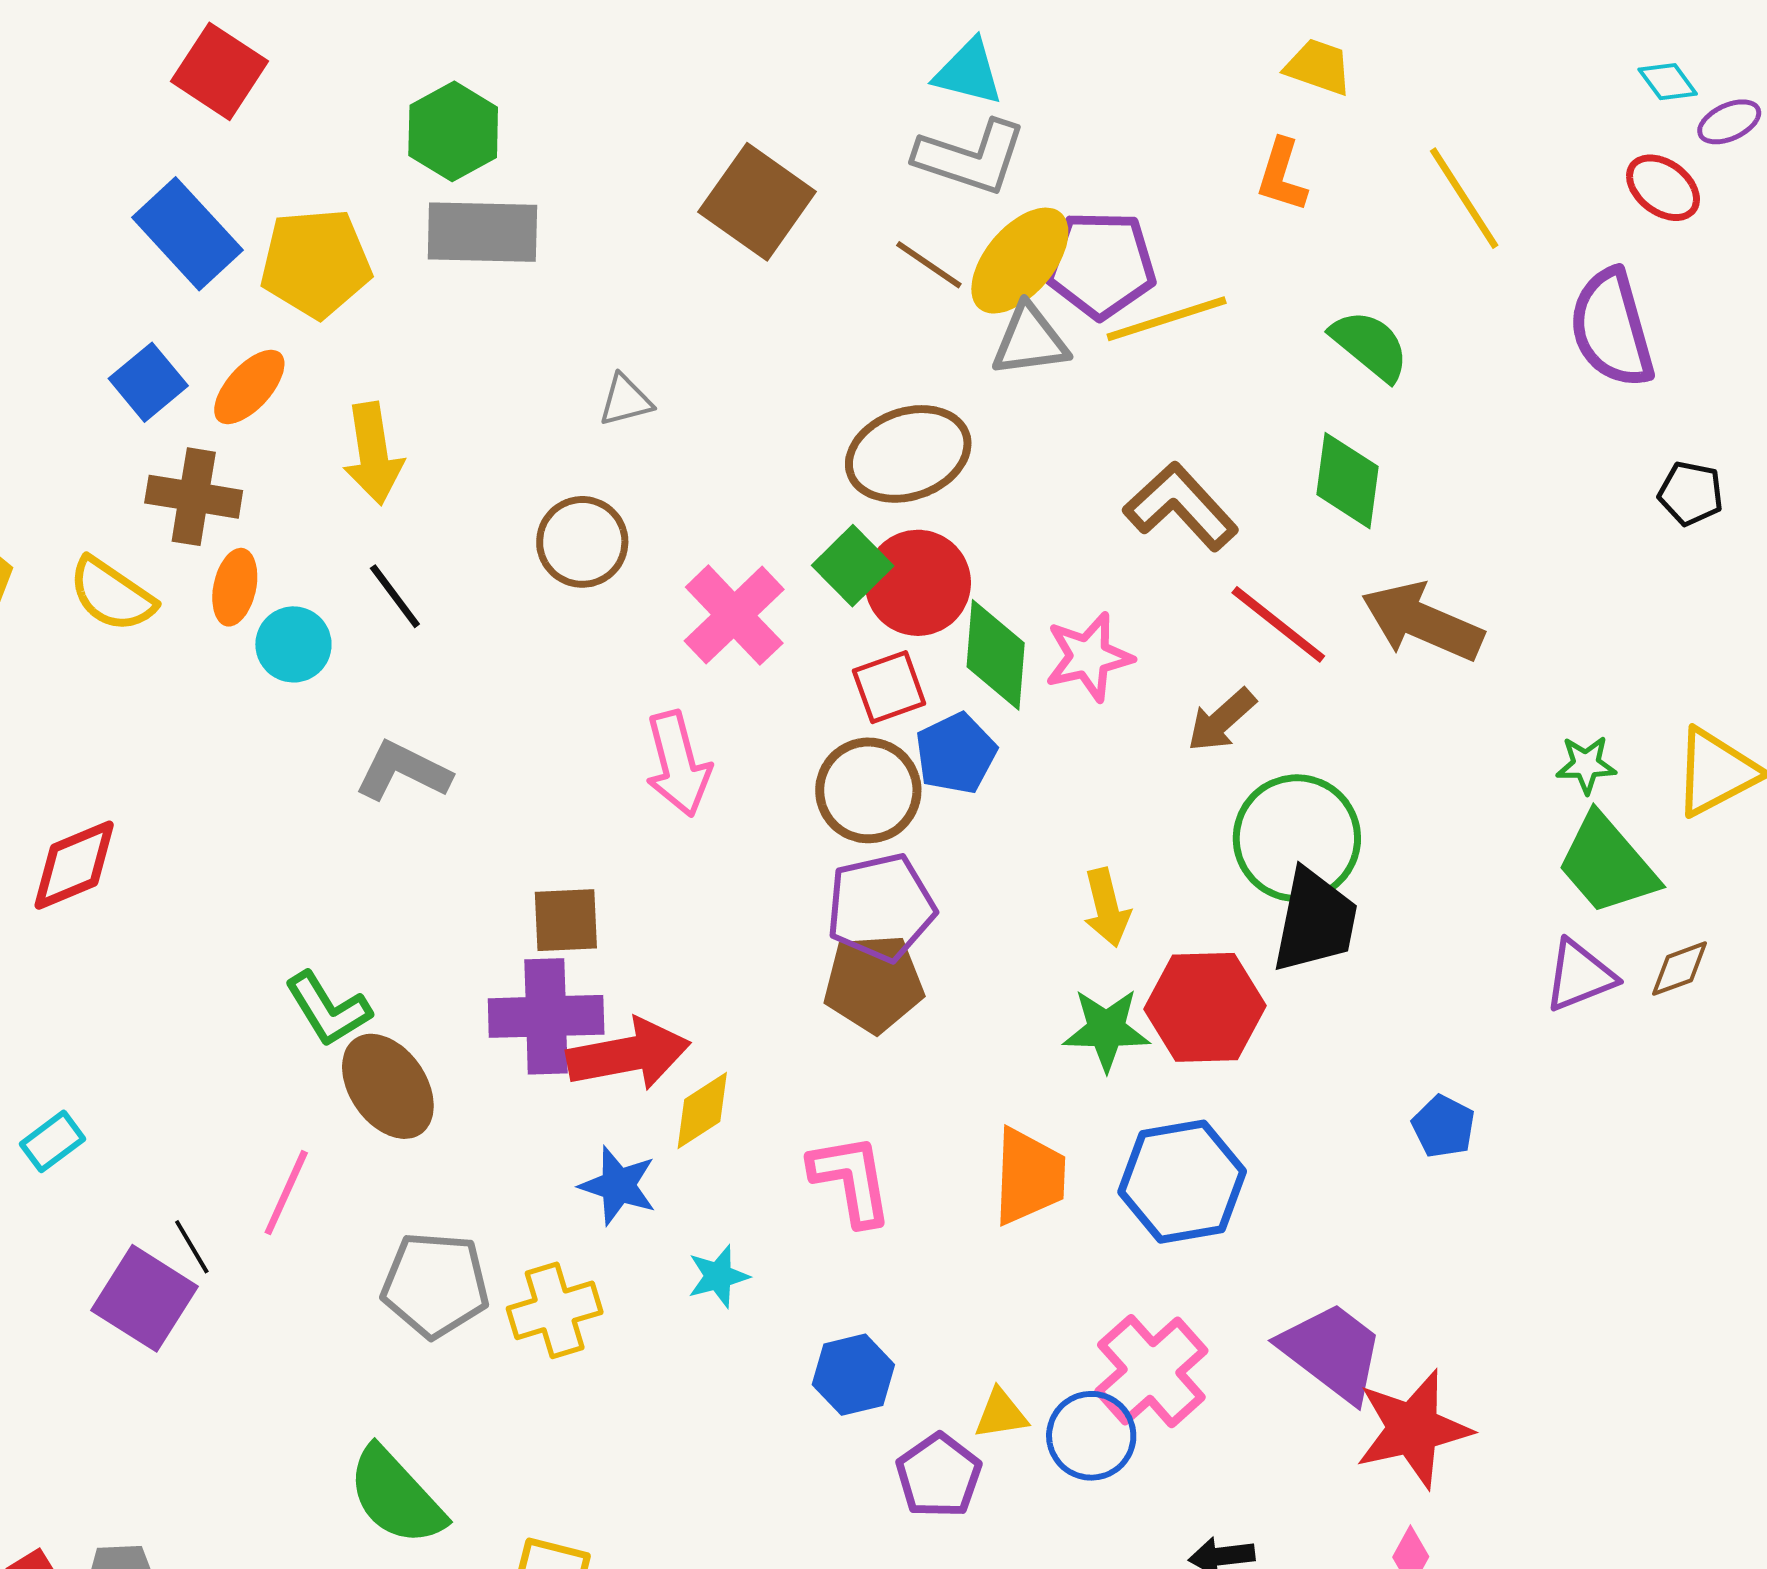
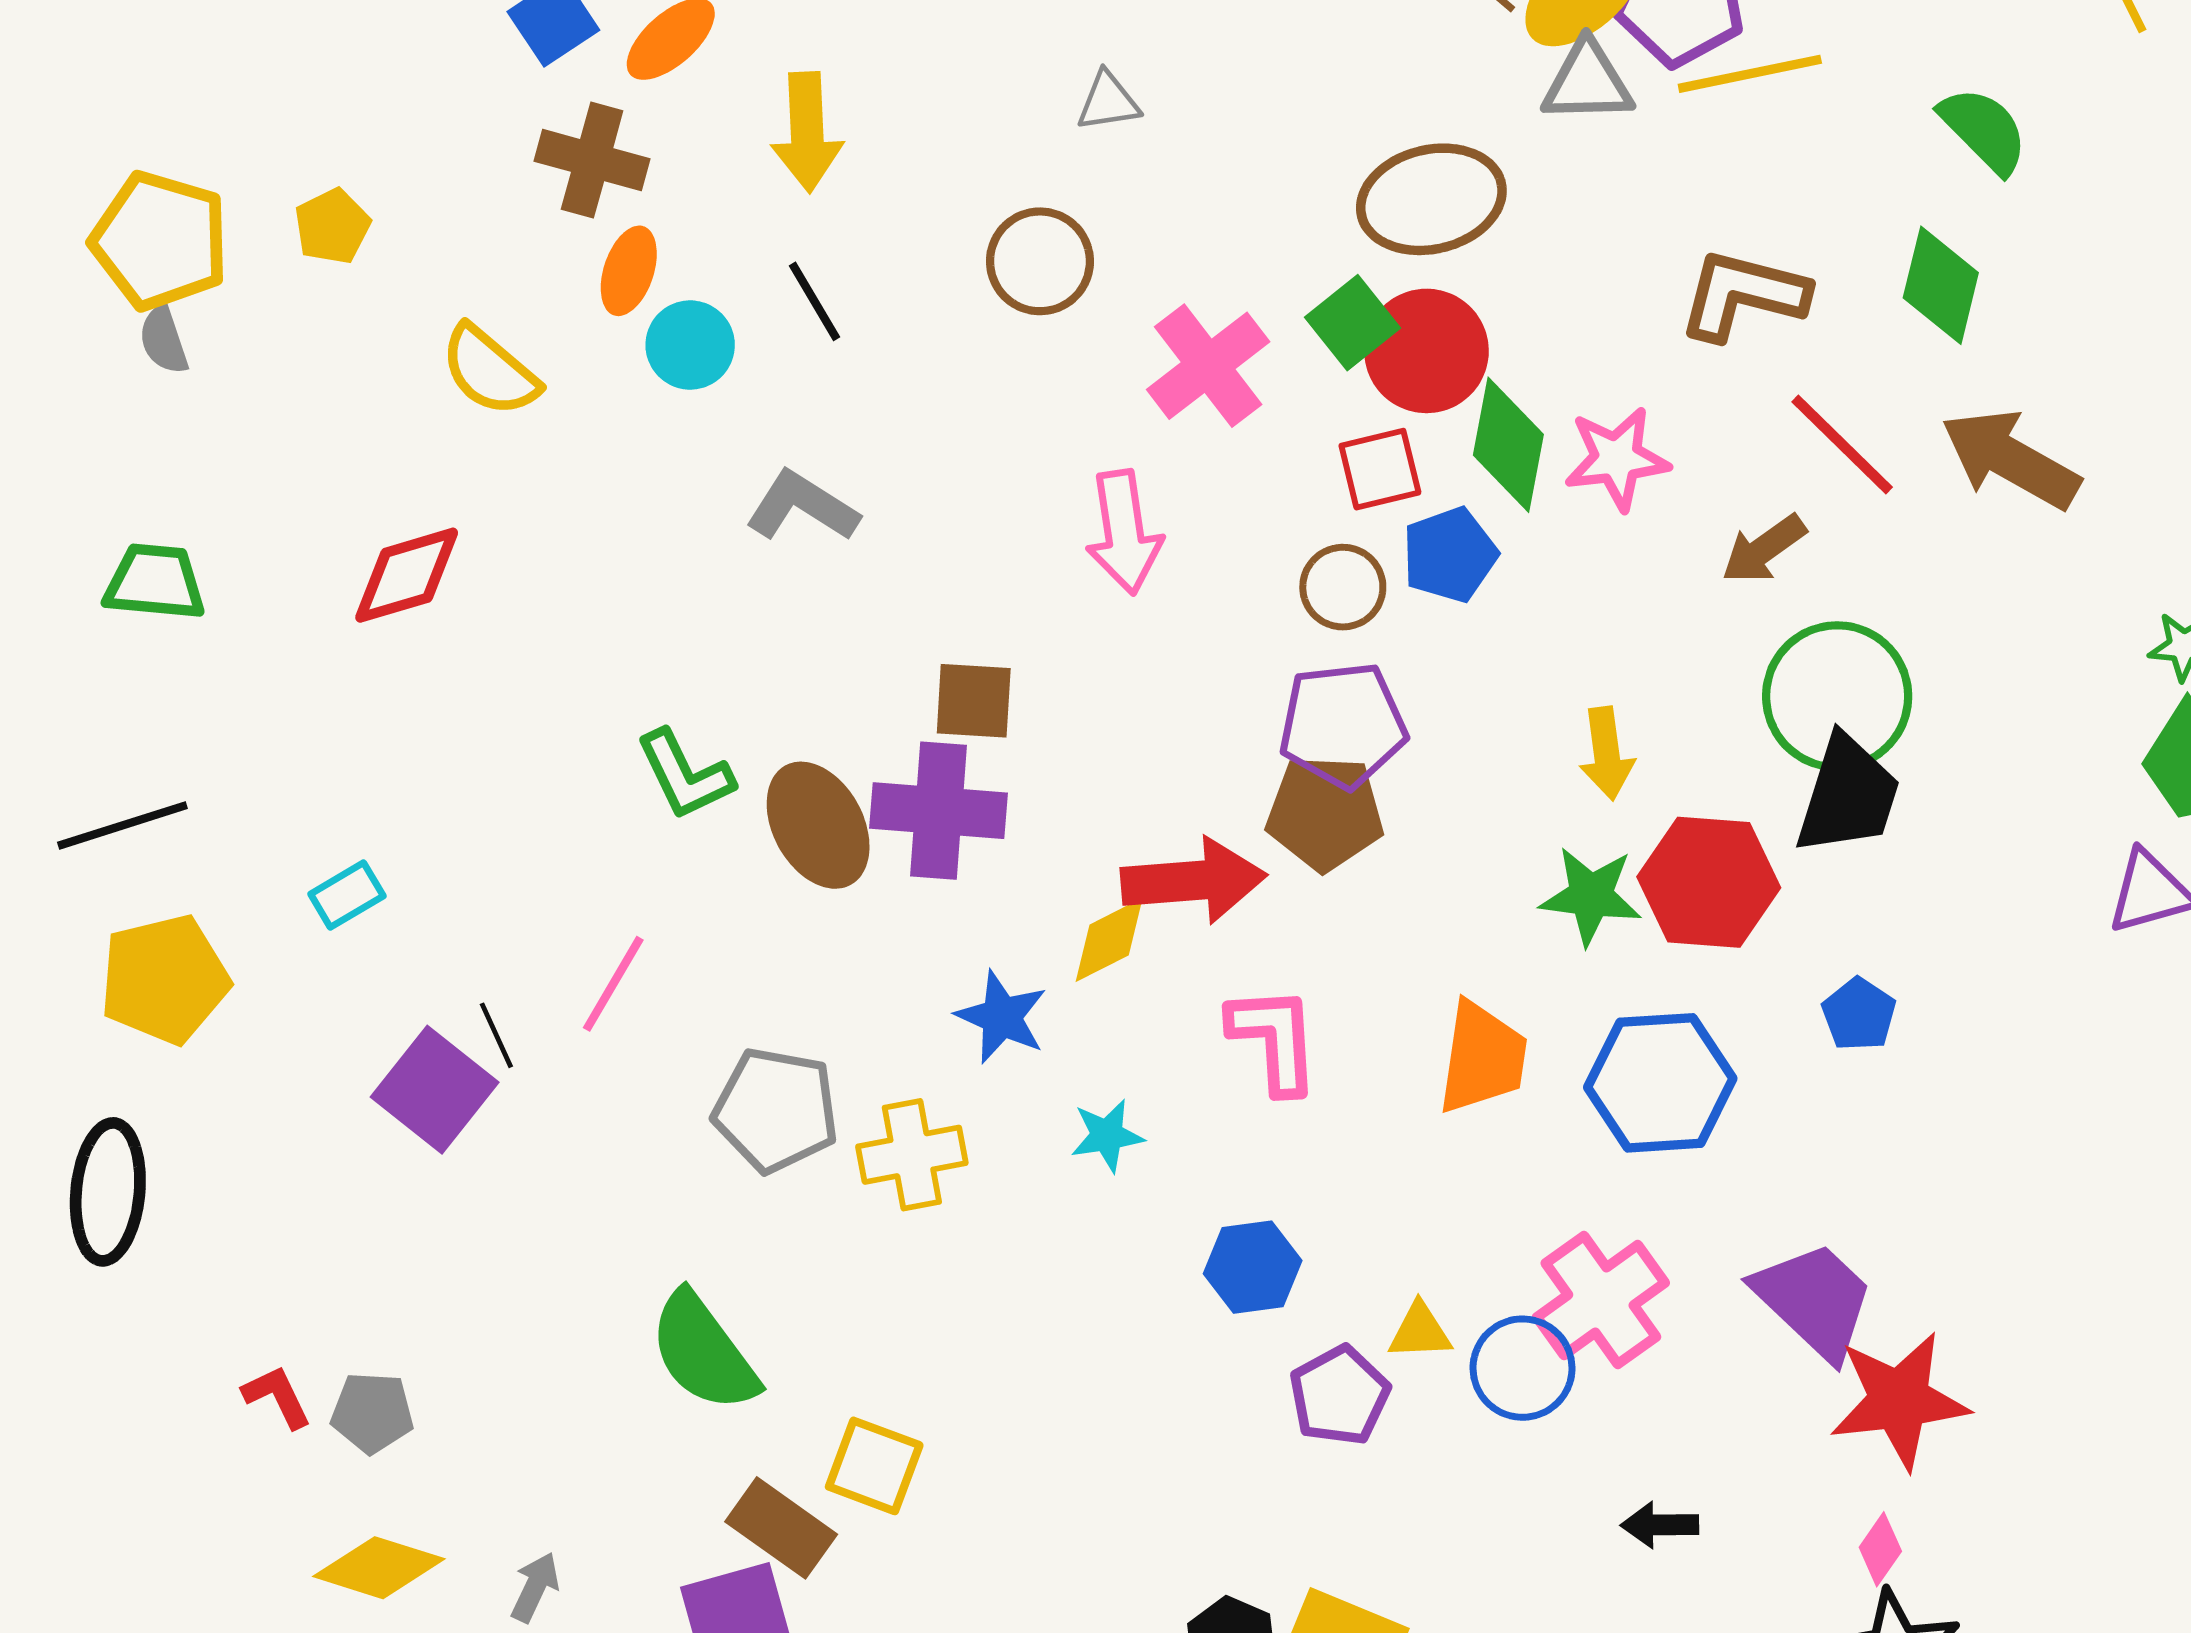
brown L-shape: (1181, 507) -> (1743, 295), turned -39
yellow semicircle: (112, 595) -> (490, 371), moved
brown circle: (868, 790) -> (1343, 587), size x0.7
red arrow: (629, 1054) -> (1194, 881), moved
brown ellipse: (388, 1086) -> (818, 825), moved
blue pentagon: (1443, 1126) -> (1859, 1014), moved

